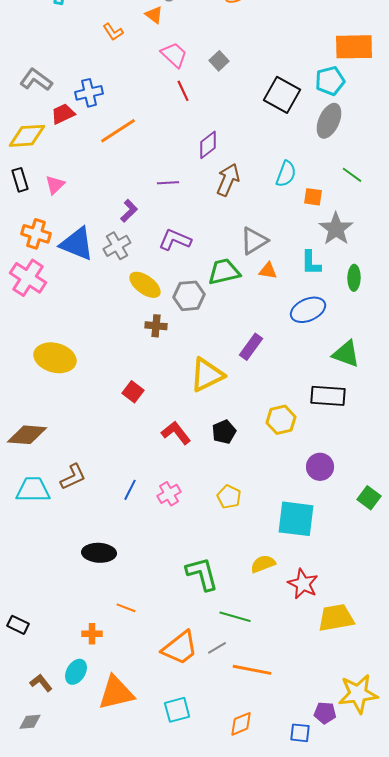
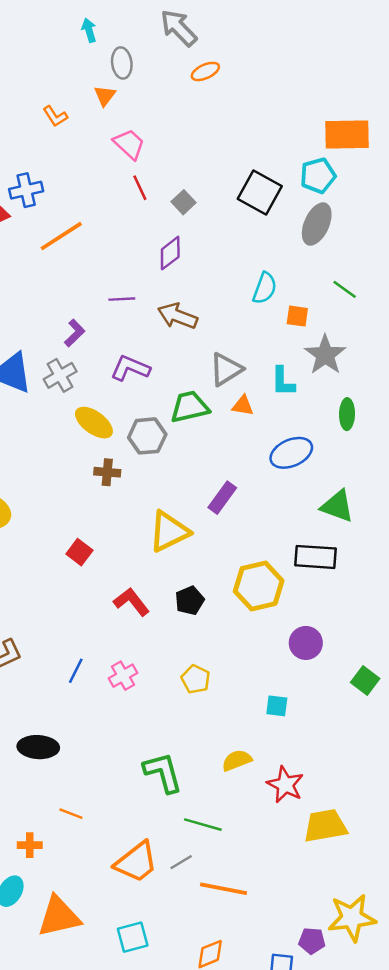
orange triangle: (154, 15) -> (105, 96), turned 30
gray square: (219, 61) -> (184, 202), moved
brown arrow: (228, 180) -> (177, 316), moved, turned -92
cyan L-shape: (311, 263) -> (283, 381), moved
yellow hexagon: (281, 420) -> (259, 586), size x1.4
cyan square: (296, 519) -> (277, 706), size x0.5

